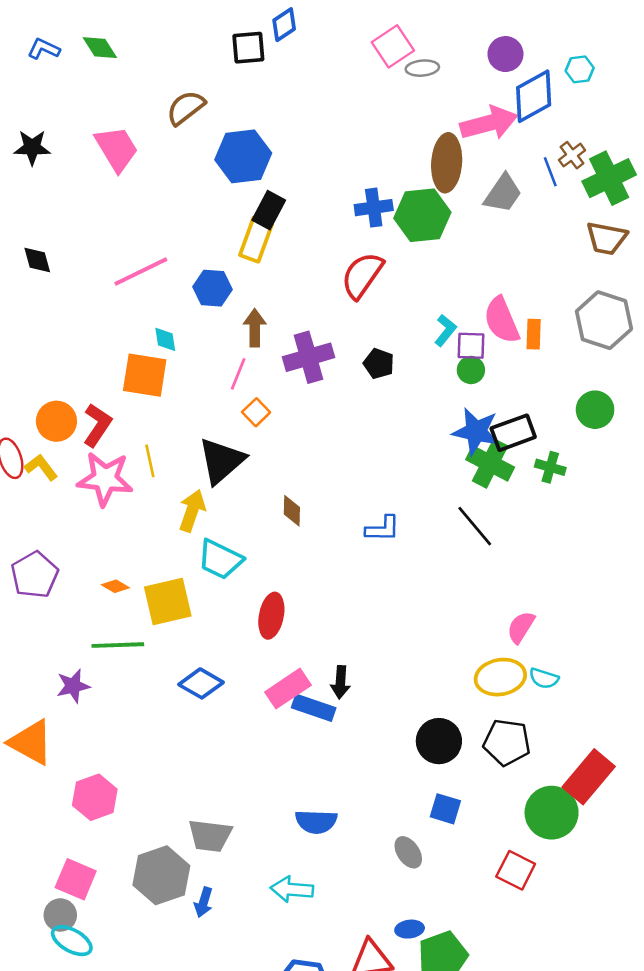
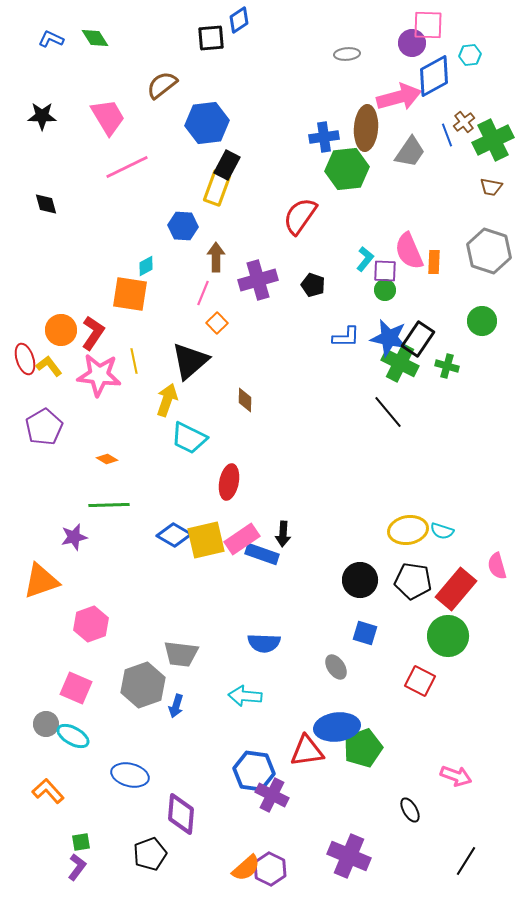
pink square: (393, 46) -> (428, 25), moved, turned 36
blue cross: (374, 208) -> (324, 137), moved
brown trapezoid: (607, 238) -> (491, 187), size x0.7
pink line: (141, 272) -> (127, 167), moved
cyan diamond: (165, 339) -> (146, 266), turned 70
black rectangle: (513, 433) -> (418, 339), turned -36
blue L-shape: (383, 529) -> (346, 337), moved
purple pentagon: (35, 575) -> (44, 427), moved
yellow square: (168, 602) -> (206, 540), moved
pink semicircle: (521, 627) -> (497, 566), moved, turned -48
orange triangle: (31, 742) -> (41, 581), turned -48
red rectangle: (589, 777) -> (456, 589), moved
gray circle: (60, 915) -> (46, 724), moved
blue ellipse: (410, 929) -> (337, 727), size x2.0

